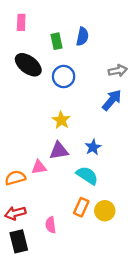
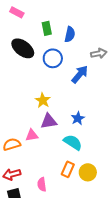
pink rectangle: (21, 22) -> (17, 12), turned -64
blue semicircle: (82, 36) -> (70, 34), moved
blue arrow: (112, 100) -> (80, 74), moved
yellow star: (61, 120) -> (43, 100), moved

